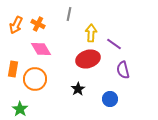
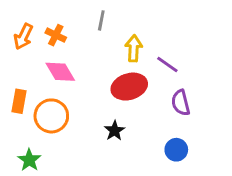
blue circle: (110, 99) -> (176, 150), moved

